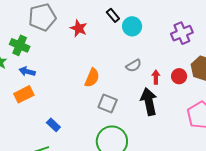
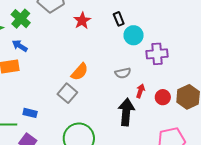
purple cross: (182, 33) -> (157, 54), moved
gray square: (108, 104) -> (67, 93), moved
blue rectangle: (53, 125) -> (30, 113), moved, turned -48

